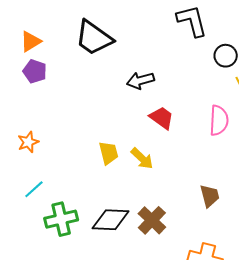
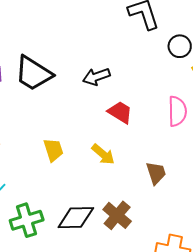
black trapezoid: (94, 38) -> (34, 73), moved
yellow trapezoid: (108, 153) -> (53, 150), moved
brown trapezoid: (210, 196) -> (156, 173), moved

